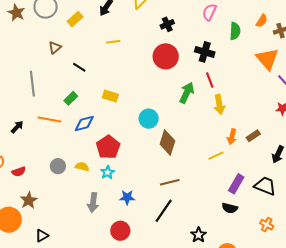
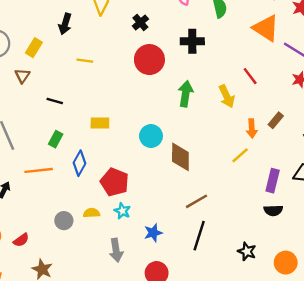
yellow line: (113, 42) -> (85, 61), turned 32
brown triangle: (55, 48) -> (22, 76), moved
red line: (210, 80) -> (250, 76), moved
blue diamond: (84, 123) -> (79, 163), turned -30

